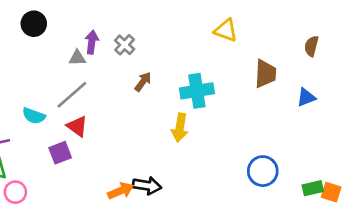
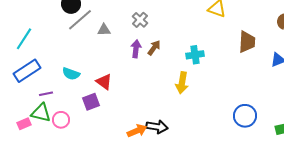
purple arrow: (92, 42) -> (136, 49), moved
cyan cross: (197, 91) -> (195, 55), size x0.7
gray line: (72, 95) -> (80, 20), moved
pink circle: (15, 192) -> (61, 120), moved

